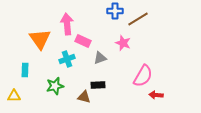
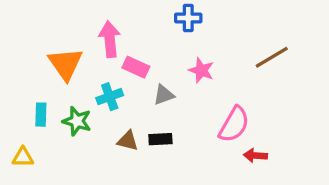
brown line: (138, 19) -> (272, 57), moved
green star: (55, 86) -> (77, 121), moved, turned 30
brown triangle: (84, 97) -> (128, 141), moved

